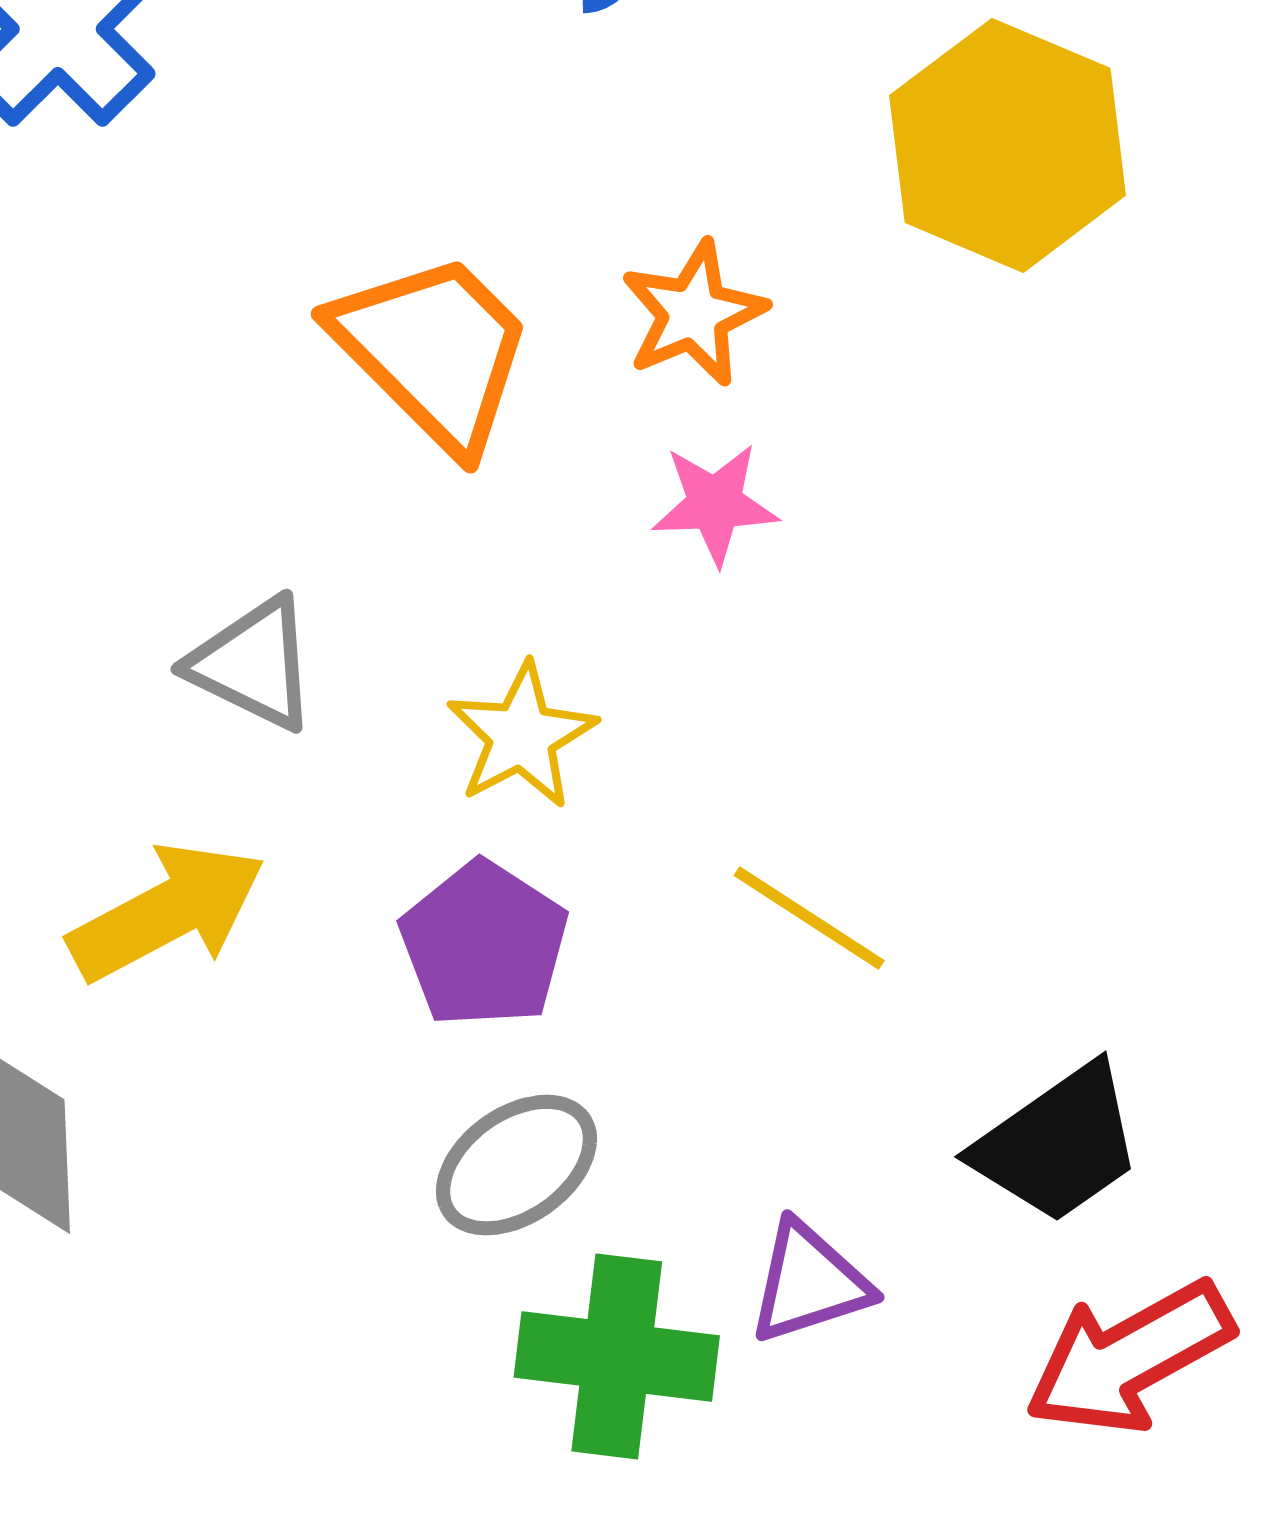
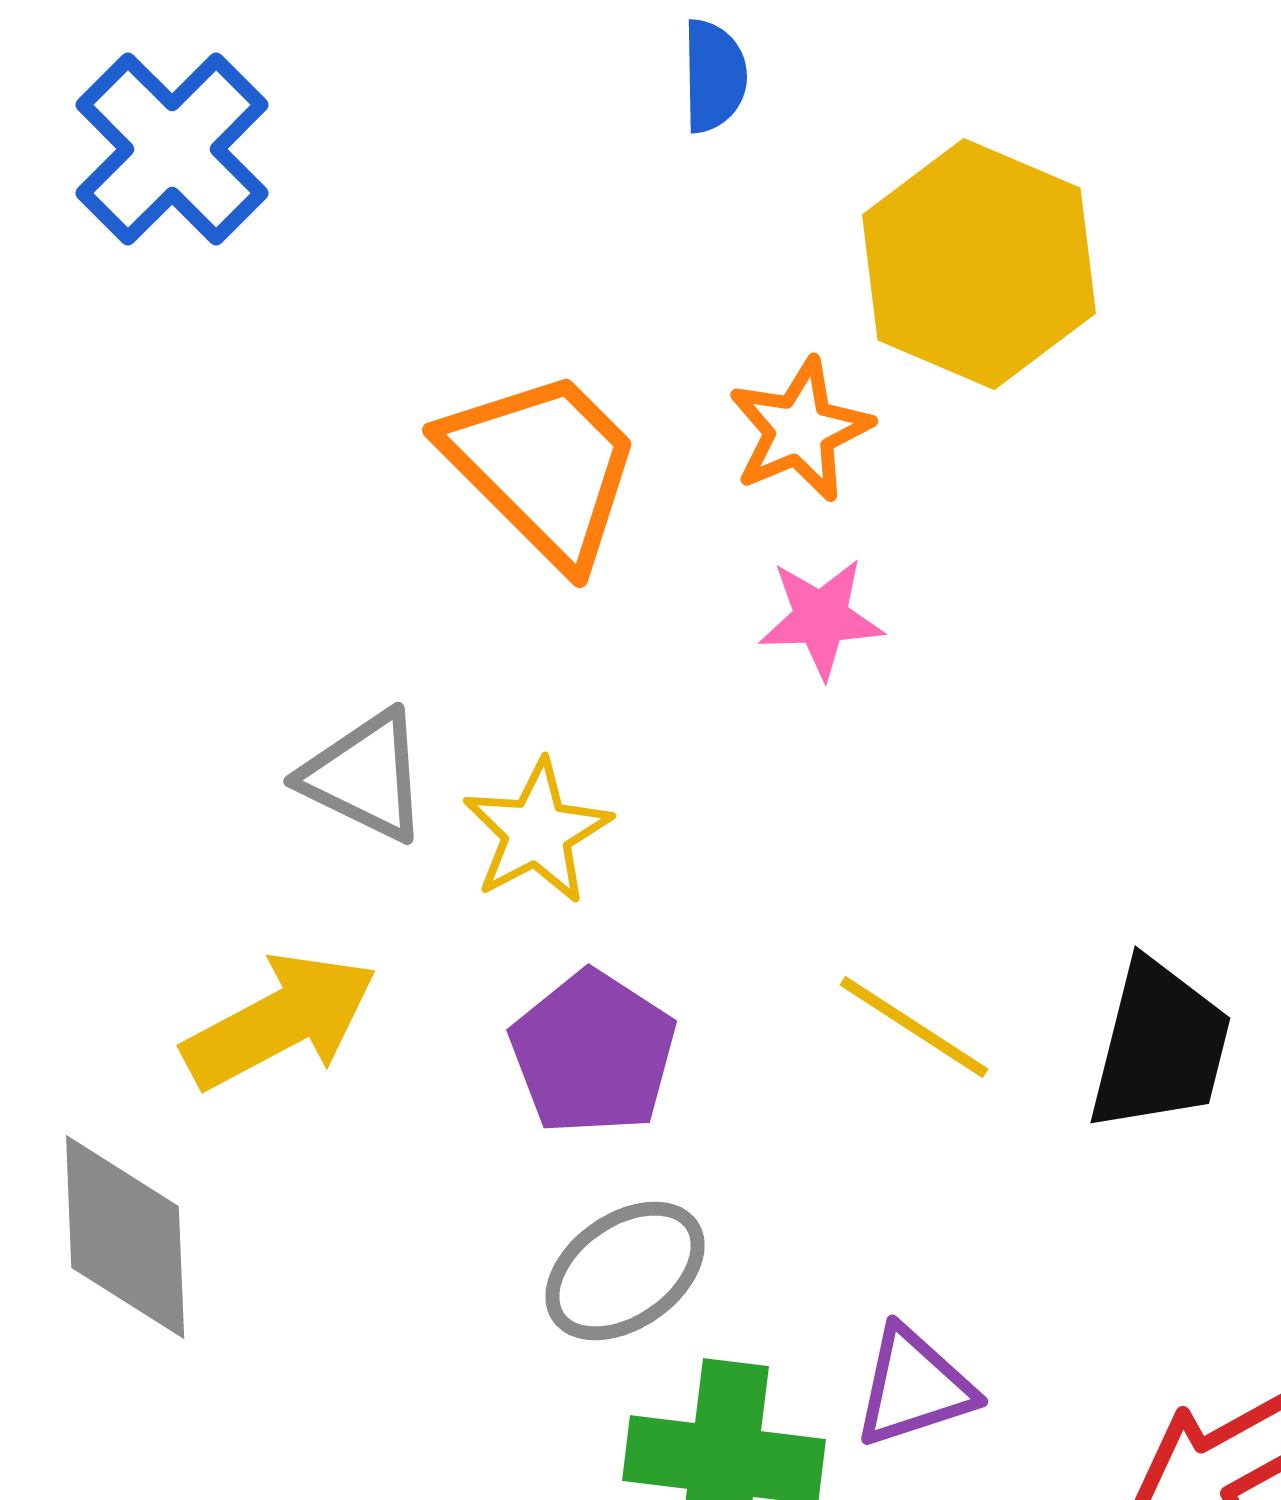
yellow hexagon: (1008, 145) -> (979, 264), moved
yellow star: (522, 736) -> (537, 832), moved
black trapezoid: (1058, 1144) -> (1160, 1046), moved, turned -41

